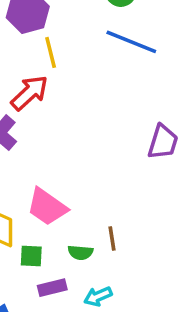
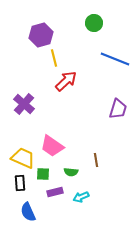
blue line: (131, 42) -> (115, 59), moved
red arrow: (30, 93) -> (66, 81), moved
brown line: (112, 238) -> (96, 160), moved

